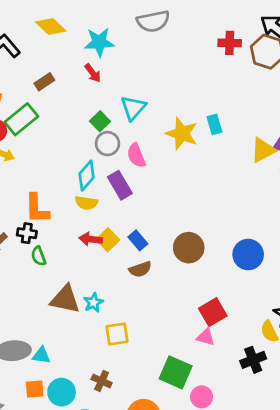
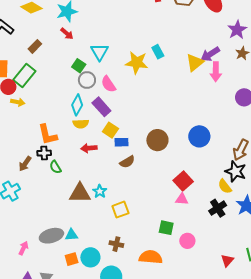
yellow square: (108, 240) -> (110, 130), moved
blue rectangle: (138, 240) -> (122, 142), turned -40
green square: (176, 372) -> (166, 228), size x0.7

